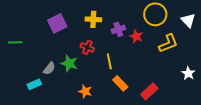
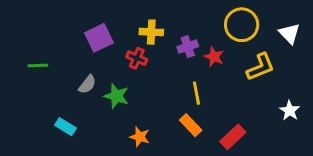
red cross: (87, 47) -> (137, 58), moved
yellow line: (109, 61) -> (196, 93), moved
gray semicircle: (49, 68) -> (87, 84), moved
cyan rectangle: (34, 84) -> (65, 127), turned 56

